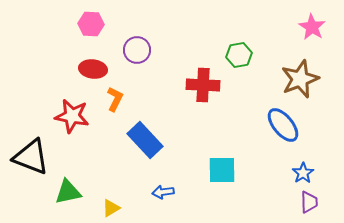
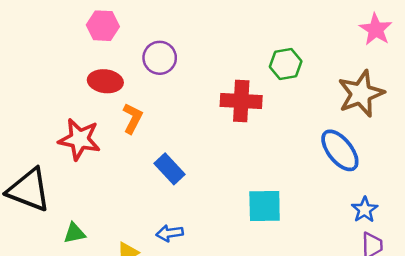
blue rectangle: (145, 140) -> (170, 169), size x0.7
green triangle: (68, 192) -> (74, 233), size x0.7
blue arrow: (163, 192) -> (170, 233), moved

